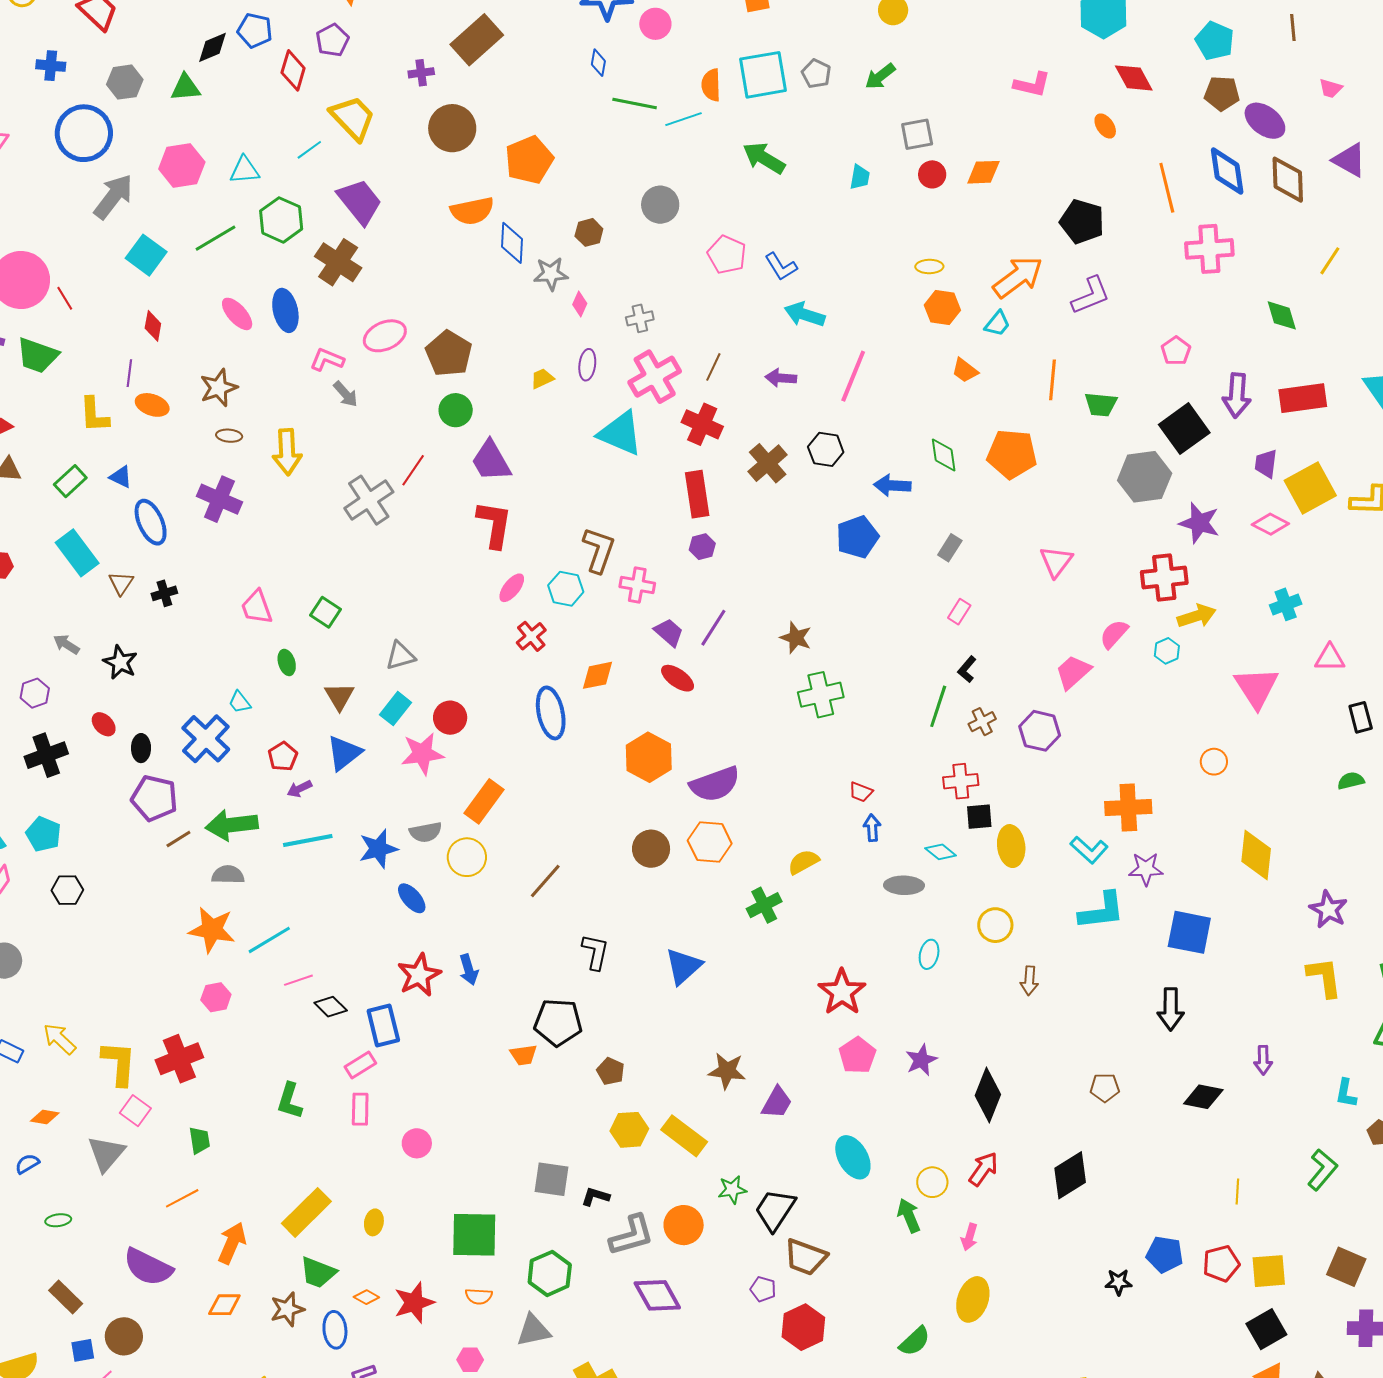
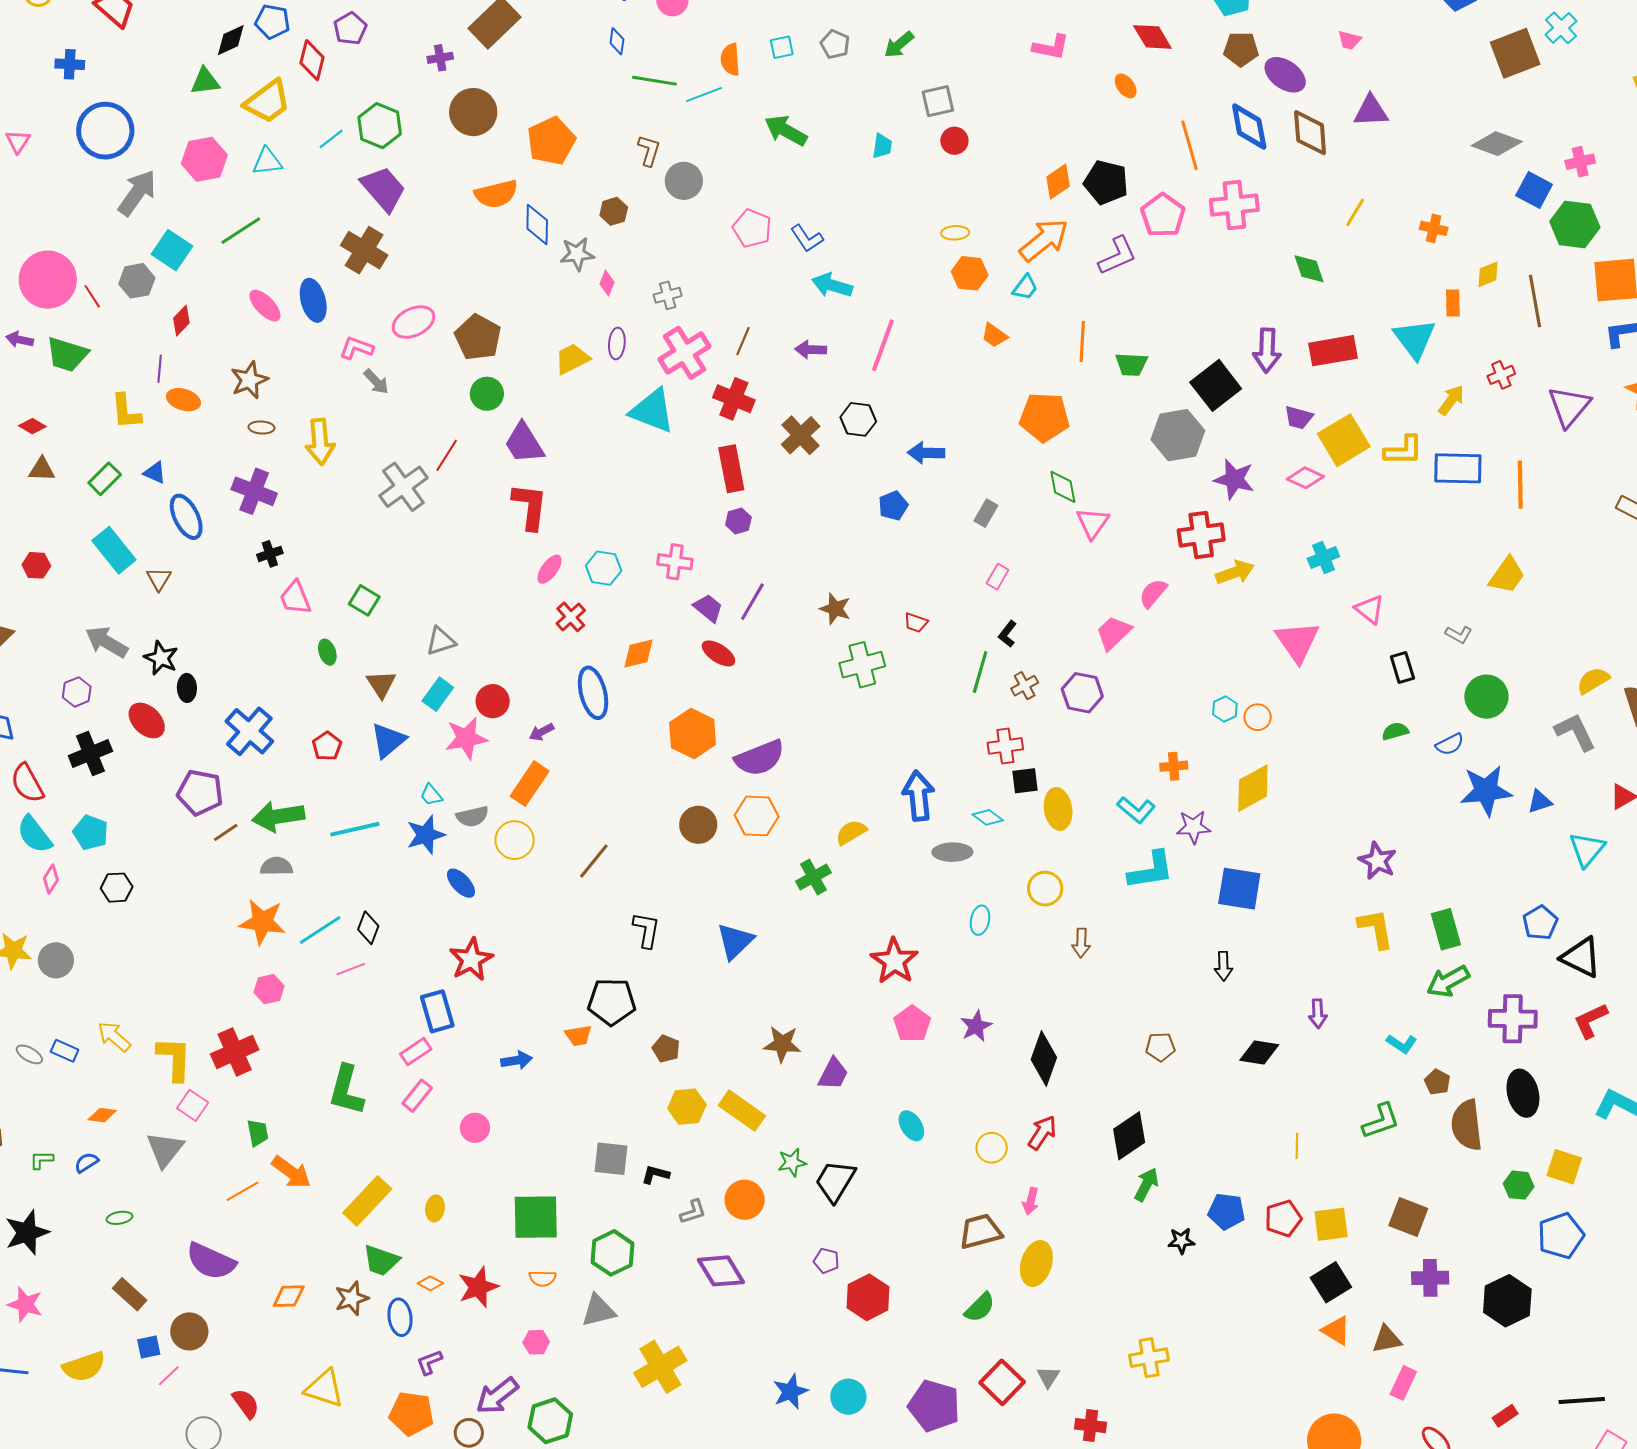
cyan square: (763, 75) -> (782, 47), size x0.5
gray hexagon: (125, 82) -> (137, 281), moved
yellow trapezoid: (353, 118) -> (267, 102), moved, turned 99
purple triangle: (1349, 160) -> (1371, 111), turned -30
orange diamond: (983, 172) -> (1058, 182), moved, turned -30
green hexagon: (281, 220) -> (380, 126), moved
red diamond: (153, 326) -> (181, 321), turned 36
pink pentagon: (1176, 351) -> (1163, 215), moved, size x1.5
yellow trapezoid: (542, 378) -> (572, 359), size x1.5
green diamond: (944, 455) -> (1063, 487), moved
purple trapezoid: (1266, 464) -> (1299, 418), turned -80
blue pentagon: (857, 537) -> (893, 506), size x0.7
brown L-shape: (599, 550) -> (649, 151), moved, size x0.7
black cross: (164, 593) -> (270, 554), moved
gray arrow: (66, 644) -> (107, 642), size x1.6
cyan hexagon: (1167, 651) -> (1225, 709), moved
pink triangle: (1330, 658) -> (1370, 609), turned 40
cyan trapezoid: (240, 702) -> (431, 795), moved
red ellipse: (104, 724) -> (147, 720), size x1.5
black ellipse: (141, 748) -> (187, 688), moved
purple arrow: (299, 789) -> (542, 732), moved
red trapezoid: (861, 792) -> (916, 623), moved
orange cross: (1128, 808) -> (1174, 766), size x0.6
blue arrow: (872, 828) -> (918, 796), size x1.8
yellow diamond: (1256, 855) -> (1253, 788), moved, turned 57
blue arrow: (469, 970) -> (516, 1060), moved, turned -80
black diamond: (331, 1007) -> (368, 928), moved, turned 68
black arrow: (1171, 1009) -> (1223, 966), size x0.7
cyan L-shape: (1346, 1093) -> (1402, 1044), turned -64
green L-shape: (290, 1101) -> (346, 1090), size x1.4
pink rectangle: (360, 1109) -> (417, 1096), turned 40
cyan ellipse: (853, 1157) -> (911, 1126), size x0.7
green L-shape: (1322, 1170) -> (1381, 1121), turned 33
green arrow: (909, 1216) -> (1146, 1184), moved, turned 52
gray L-shape: (632, 1235) -> (693, 1212), size x0.6
orange arrow: (232, 1243) -> (291, 1172), moved, turned 105
brown trapezoid: (806, 1257) -> (981, 1231), moved, turned 147

